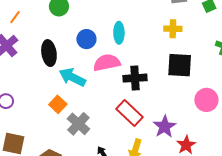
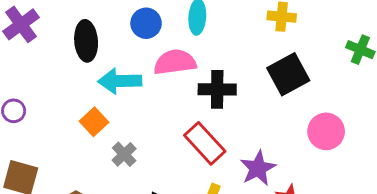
black square: (180, 65) -> (288, 74), turned -36
cyan arrow: (72, 77) -> (120, 81), turned -32
gray cross: (78, 124) -> (124, 154), size x0.7

